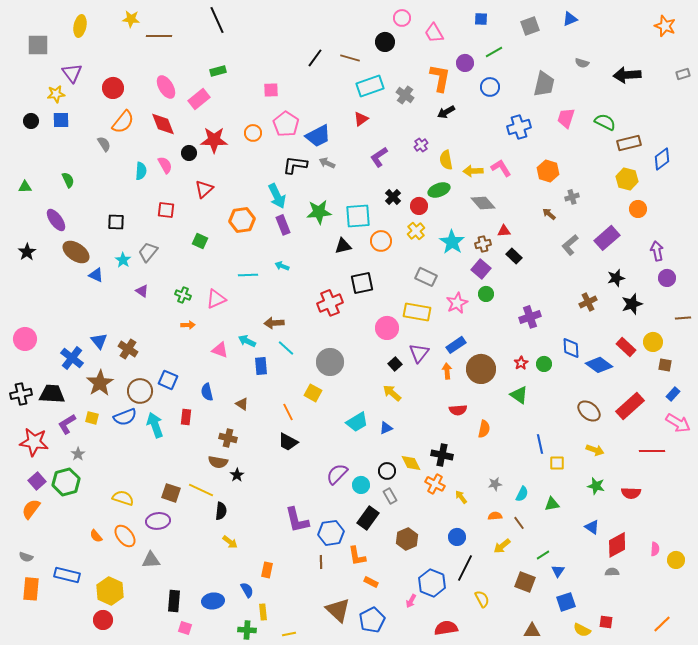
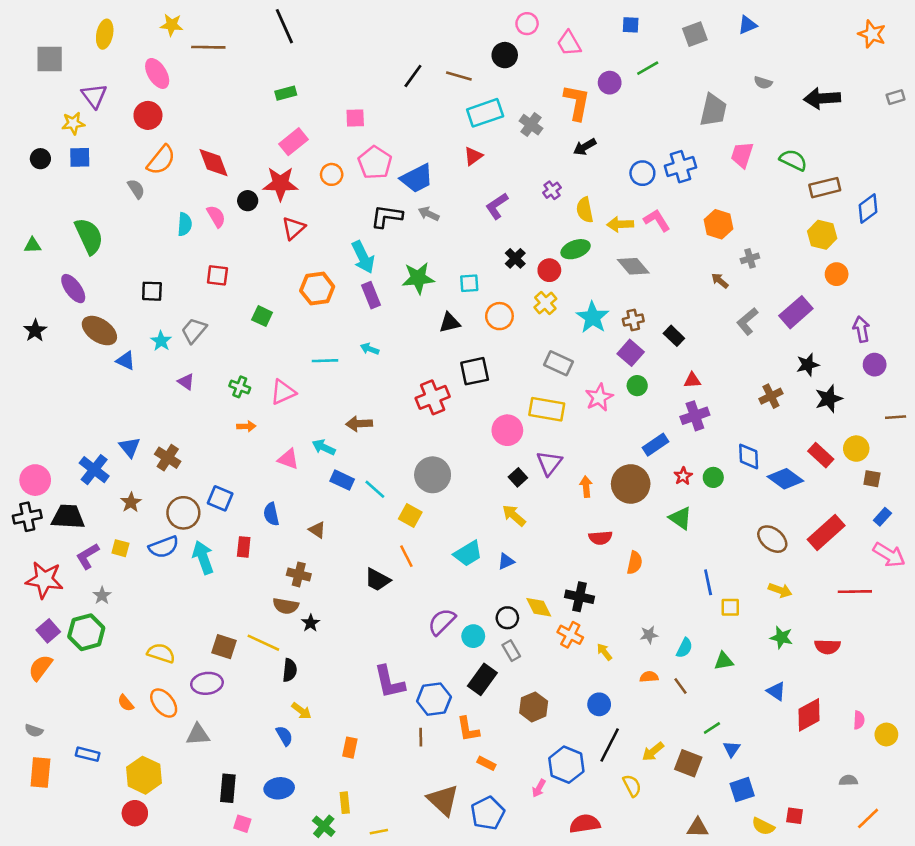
pink ellipse: (166, 87) -> (157, 73), moved
blue circle: (490, 87) -> (642, 173), moved
pink rectangle: (199, 99) -> (294, 142), moved
green semicircle: (68, 180) -> (89, 236), size x1.8
red triangle: (204, 189) -> (294, 228), moved
cyan square: (358, 216) -> (469, 283), size x0.6
red triangle: (504, 231) -> (692, 380), moved
pink circle: (25, 339) -> (35, 480), moved
blue rectangle: (456, 345) -> (656, 445), moved
cyan line: (286, 348) -> (375, 489), moved
blue rectangle: (261, 366) -> (342, 480), turned -60
brown star: (100, 383) -> (131, 502), size x0.6
orange line: (288, 412) -> (406, 556), moved
yellow arrow: (502, 546) -> (653, 752), moved
gray semicircle: (612, 572) -> (848, 780), moved
blue rectangle: (67, 575) -> (88, 754), size x0.7
blue semicircle: (247, 590) -> (284, 736), moved
green cross: (247, 630) -> (324, 826), turned 36

